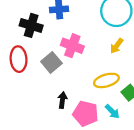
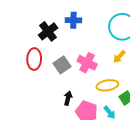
black cross: (31, 25) -> (48, 31), turned 30
pink cross: (72, 46) -> (87, 63), moved

